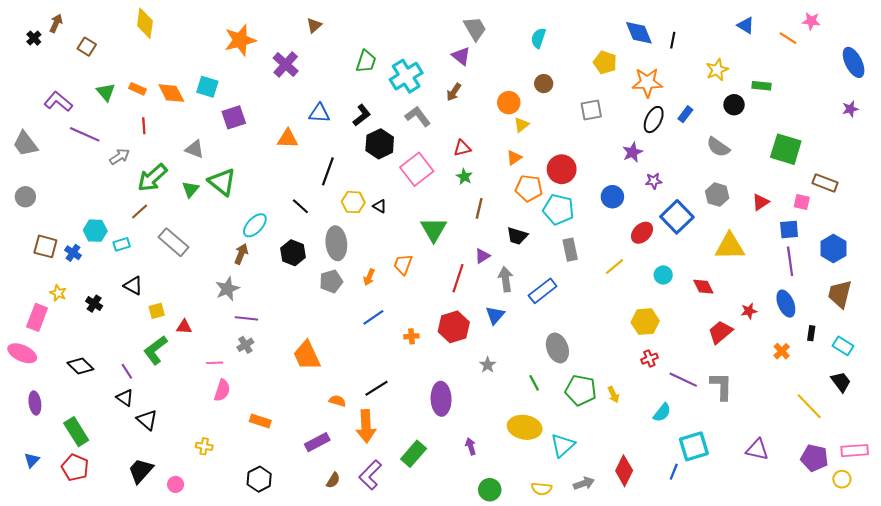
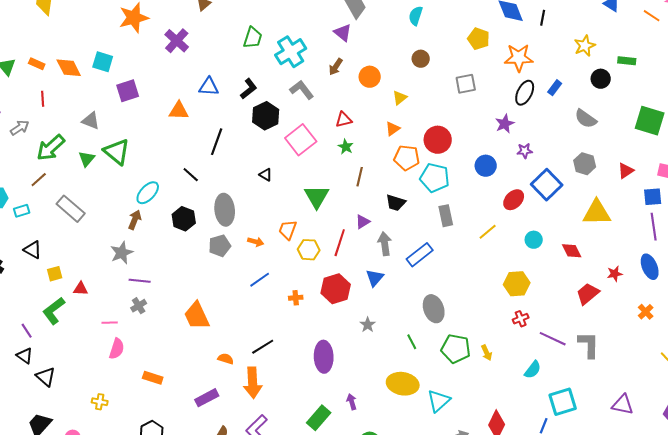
orange circle: (509, 103) -> (370, 77), moved
yellow hexagon: (353, 202) -> (309, 250), moved
orange arrow: (369, 277) -> (256, 242), turned -98
green rectangle: (414, 454) -> (319, 418), moved

